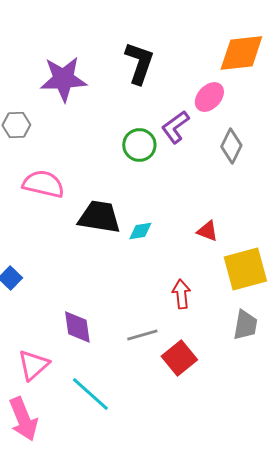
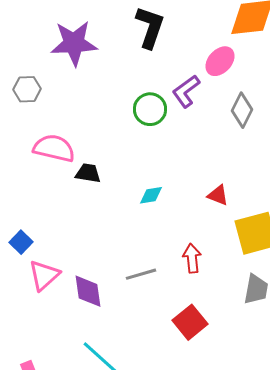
black trapezoid: (99, 217) -> (88, 173), moved, size x0.6
gray line: (142, 335) -> (141, 274), moved
pink triangle: (33, 365) -> (44, 275), moved

